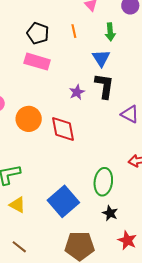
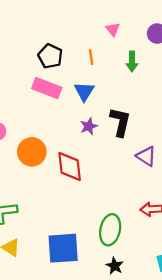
blue triangle: (101, 58) -> (84, 91), moved
blue square: (63, 201) -> (63, 248), turned 32

